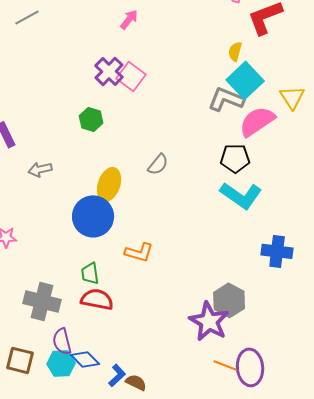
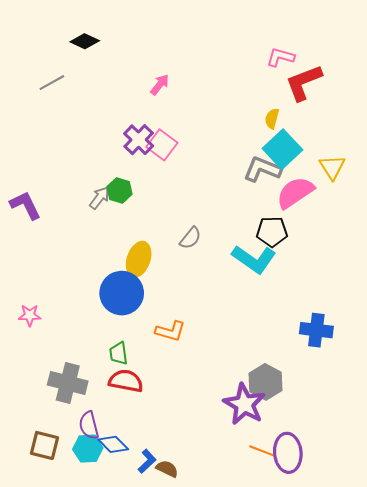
gray arrow: (40, 169) -> (99, 198), moved, turned 140
cyan L-shape: (241, 195) -> (254, 259), moved

